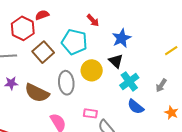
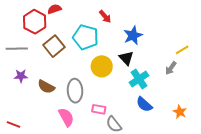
gray ellipse: (66, 83) -> (75, 91), moved
gray arrow: (161, 85) -> (171, 68), moved
brown semicircle: (37, 93) -> (46, 87), size x0.7

